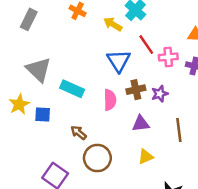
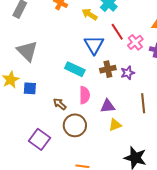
pink cross: (168, 57) -> (135, 42), turned -35
cyan rectangle: (72, 89) -> (75, 69), moved
pink semicircle: (110, 100) -> (85, 95), moved
purple triangle: (141, 124) -> (108, 106), moved

